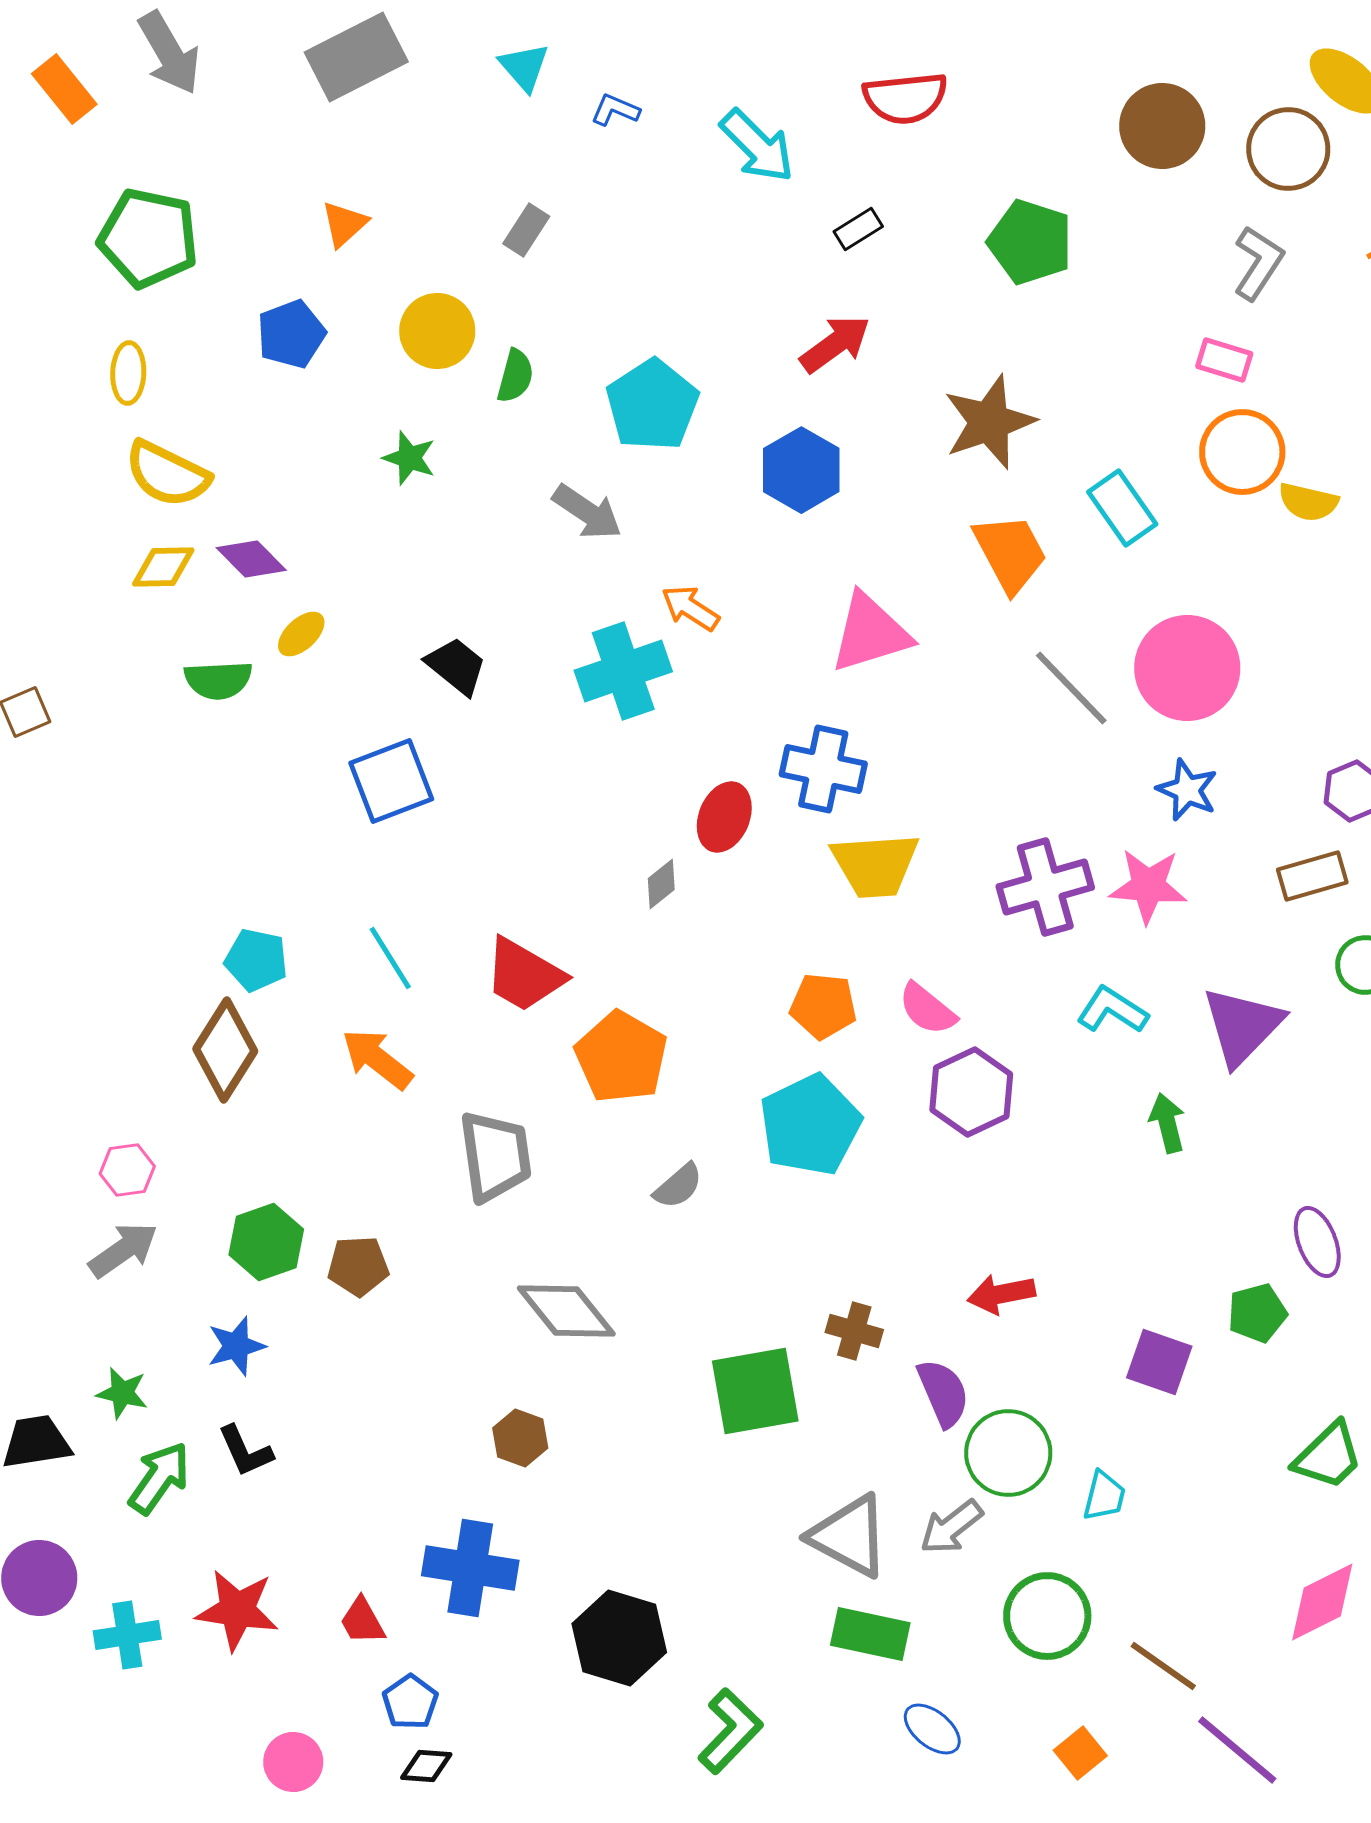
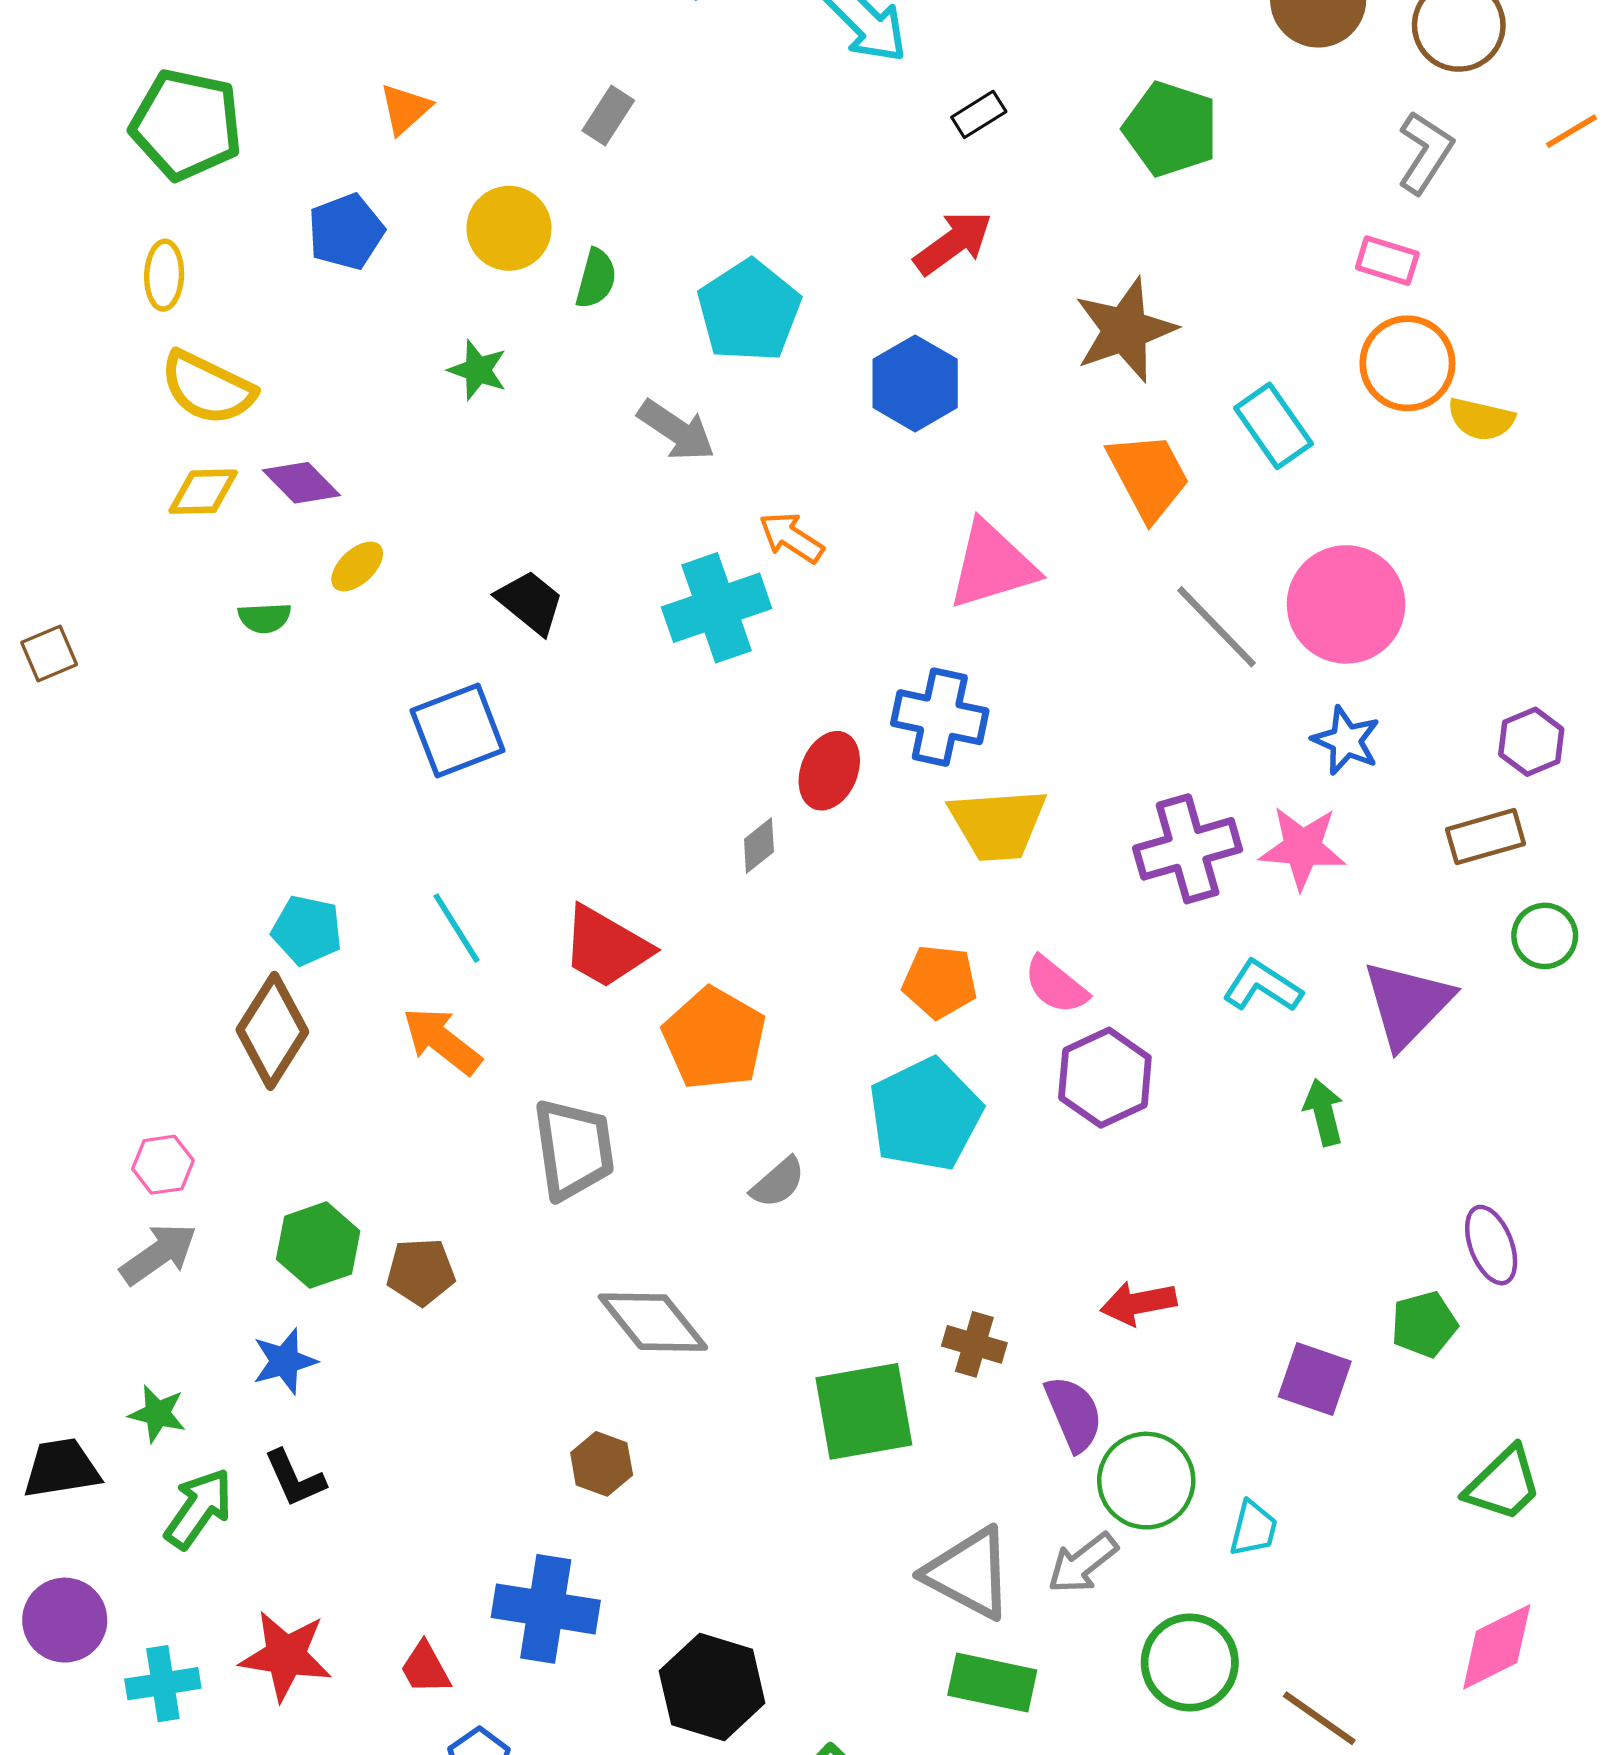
green semicircle: (218, 680) -> (265, 618), size x0.7

